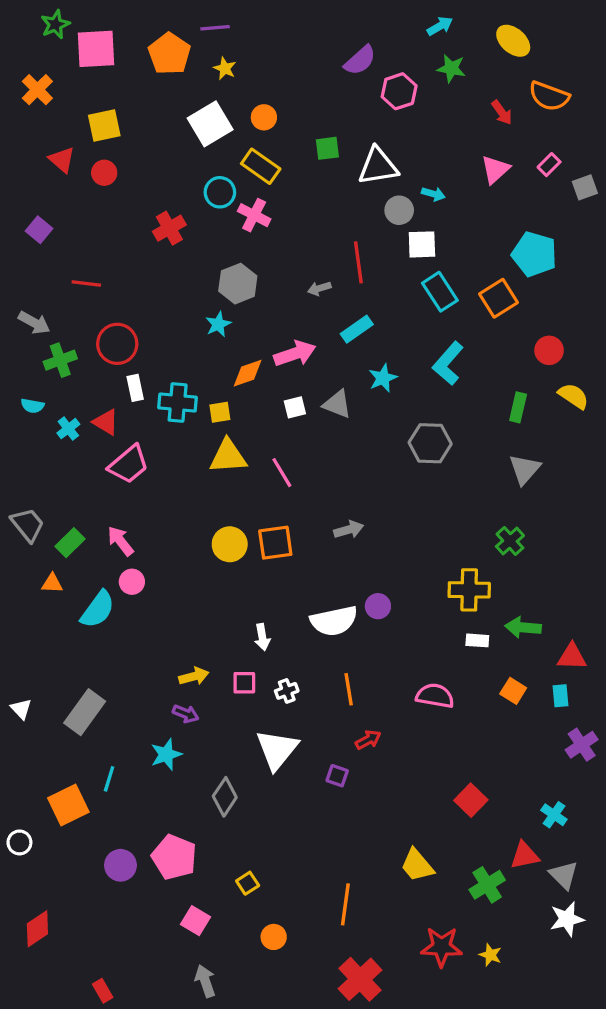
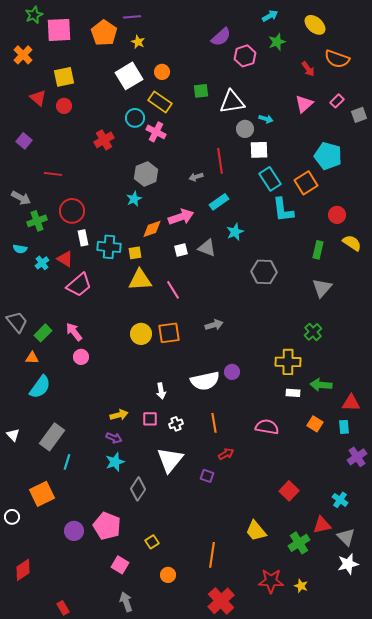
green star: (451, 68) -> (277, 42), turned -30
cyan L-shape: (448, 363) -> (283, 210), moved, turned -48
cyan semicircle: (98, 609) -> (40, 387), moved
cyan star: (166, 754) -> (115, 462), moved
cyan line: (109, 779) -> (67, 462), moved

